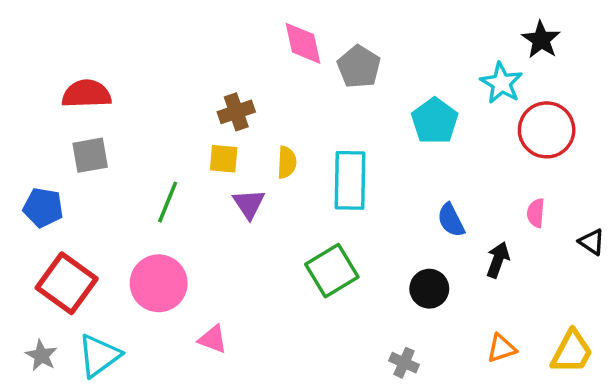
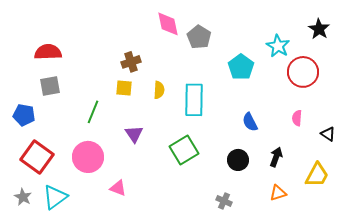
black star: (541, 40) -> (319, 29), moved
purple triangle: (249, 204) -> (134, 134), moved
black arrow: (498, 260) -> (276, 157), moved
yellow trapezoid: (572, 352) -> (317, 175), moved

